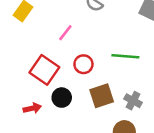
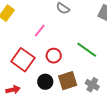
green line: (125, 56) -> (87, 50), turned 30
black circle: (62, 98) -> (45, 82), moved

